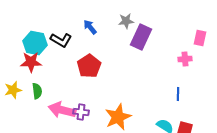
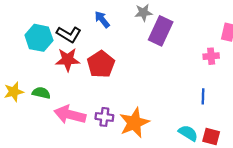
red star: (31, 62) -> (68, 60), moved
green semicircle: (37, 91) -> (41, 93), turned -70
purple cross: (81, 112) -> (104, 117), moved

